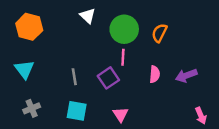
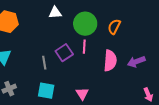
white triangle: (88, 16) -> (55, 13), turned -48
pink semicircle: (155, 74) -> (110, 61), size x1.5
purple square: (108, 78) -> (64, 53), moved

